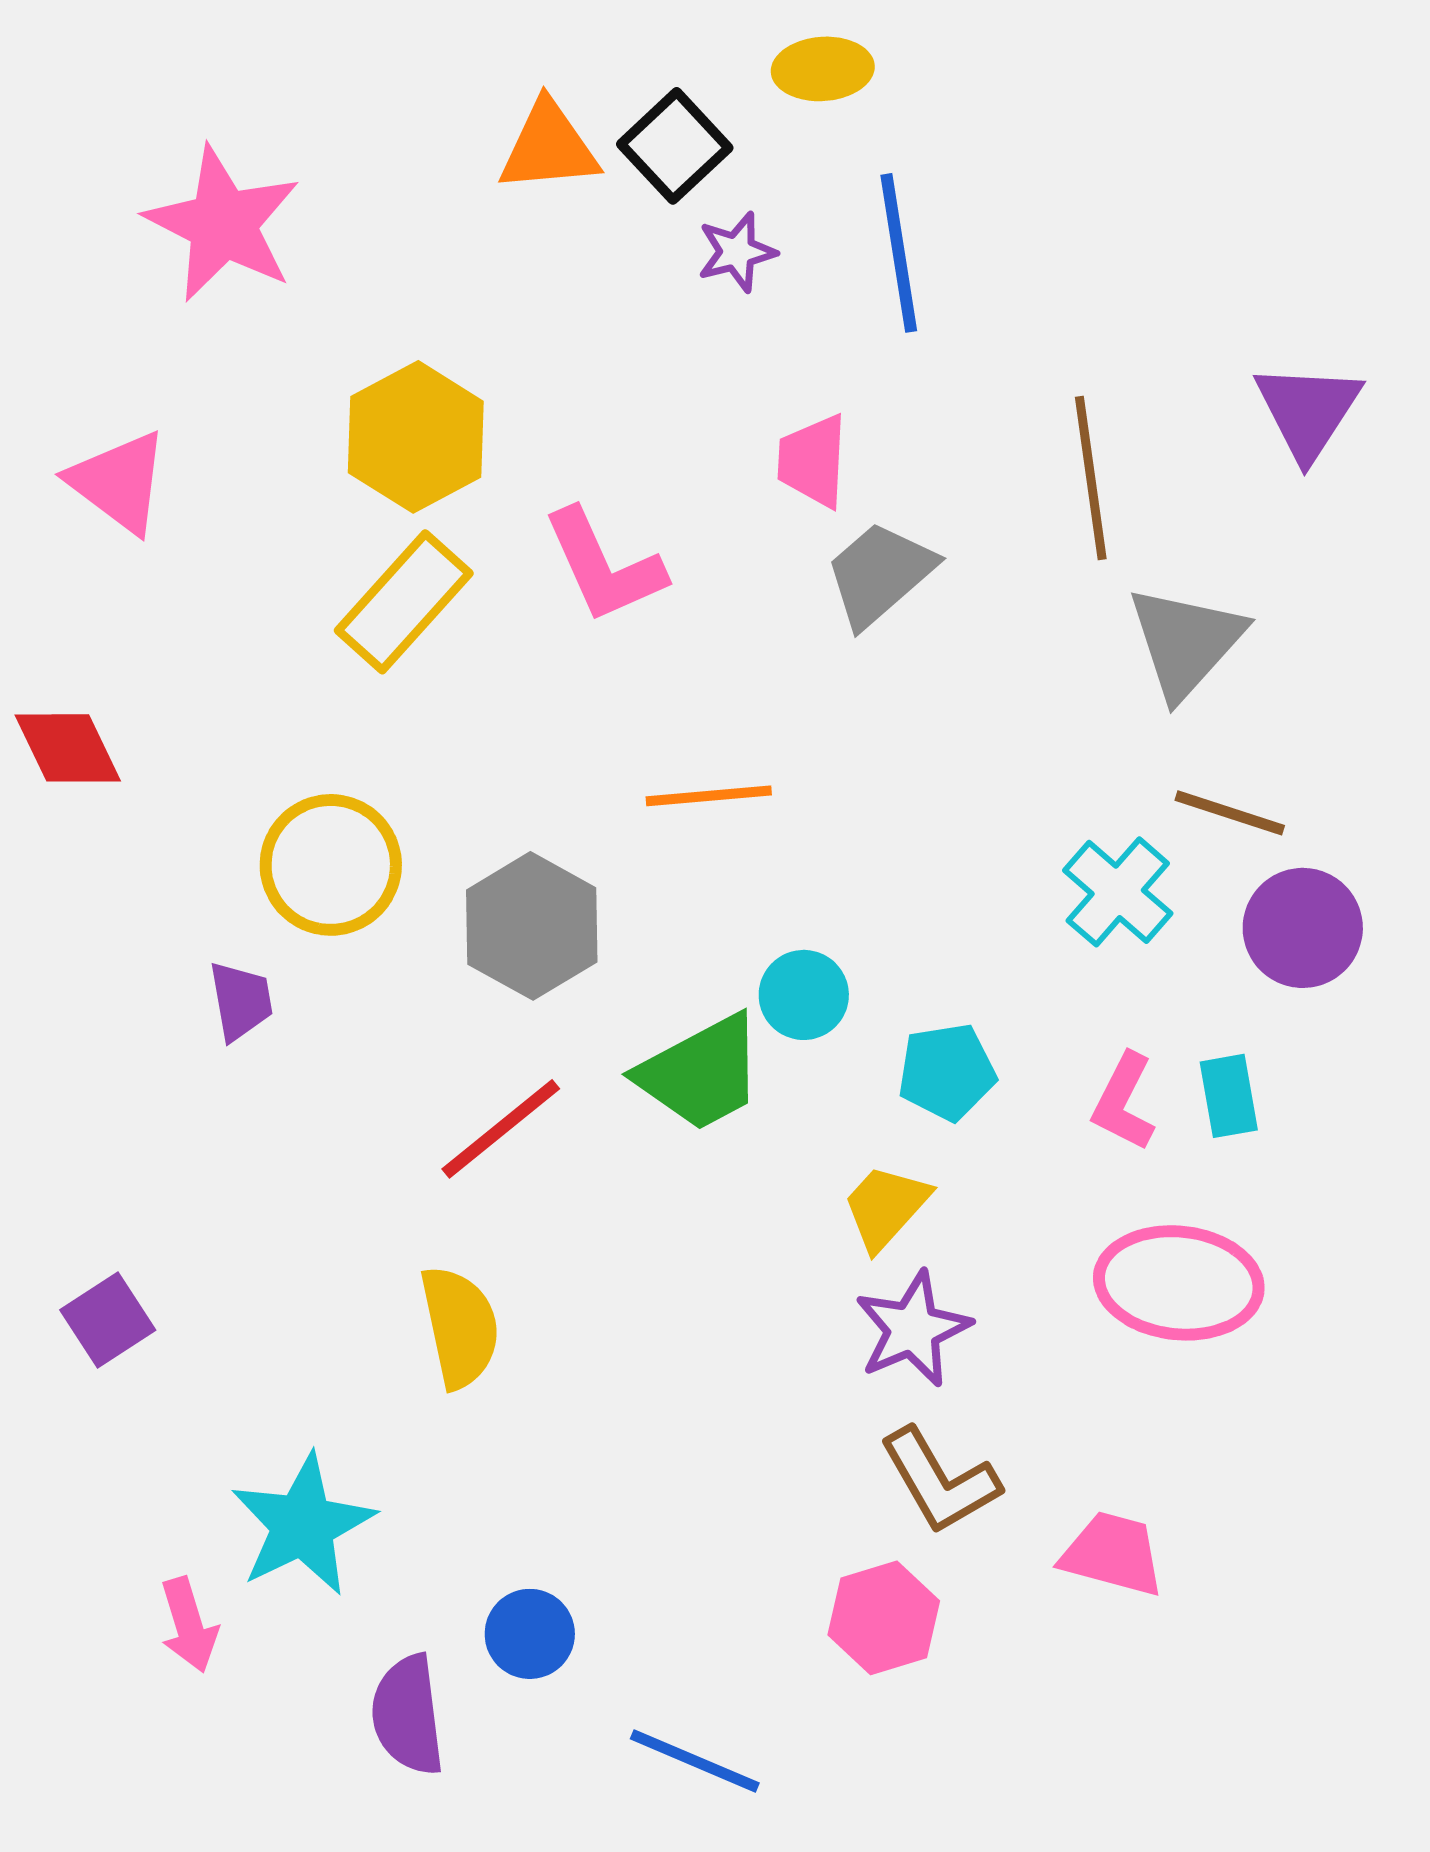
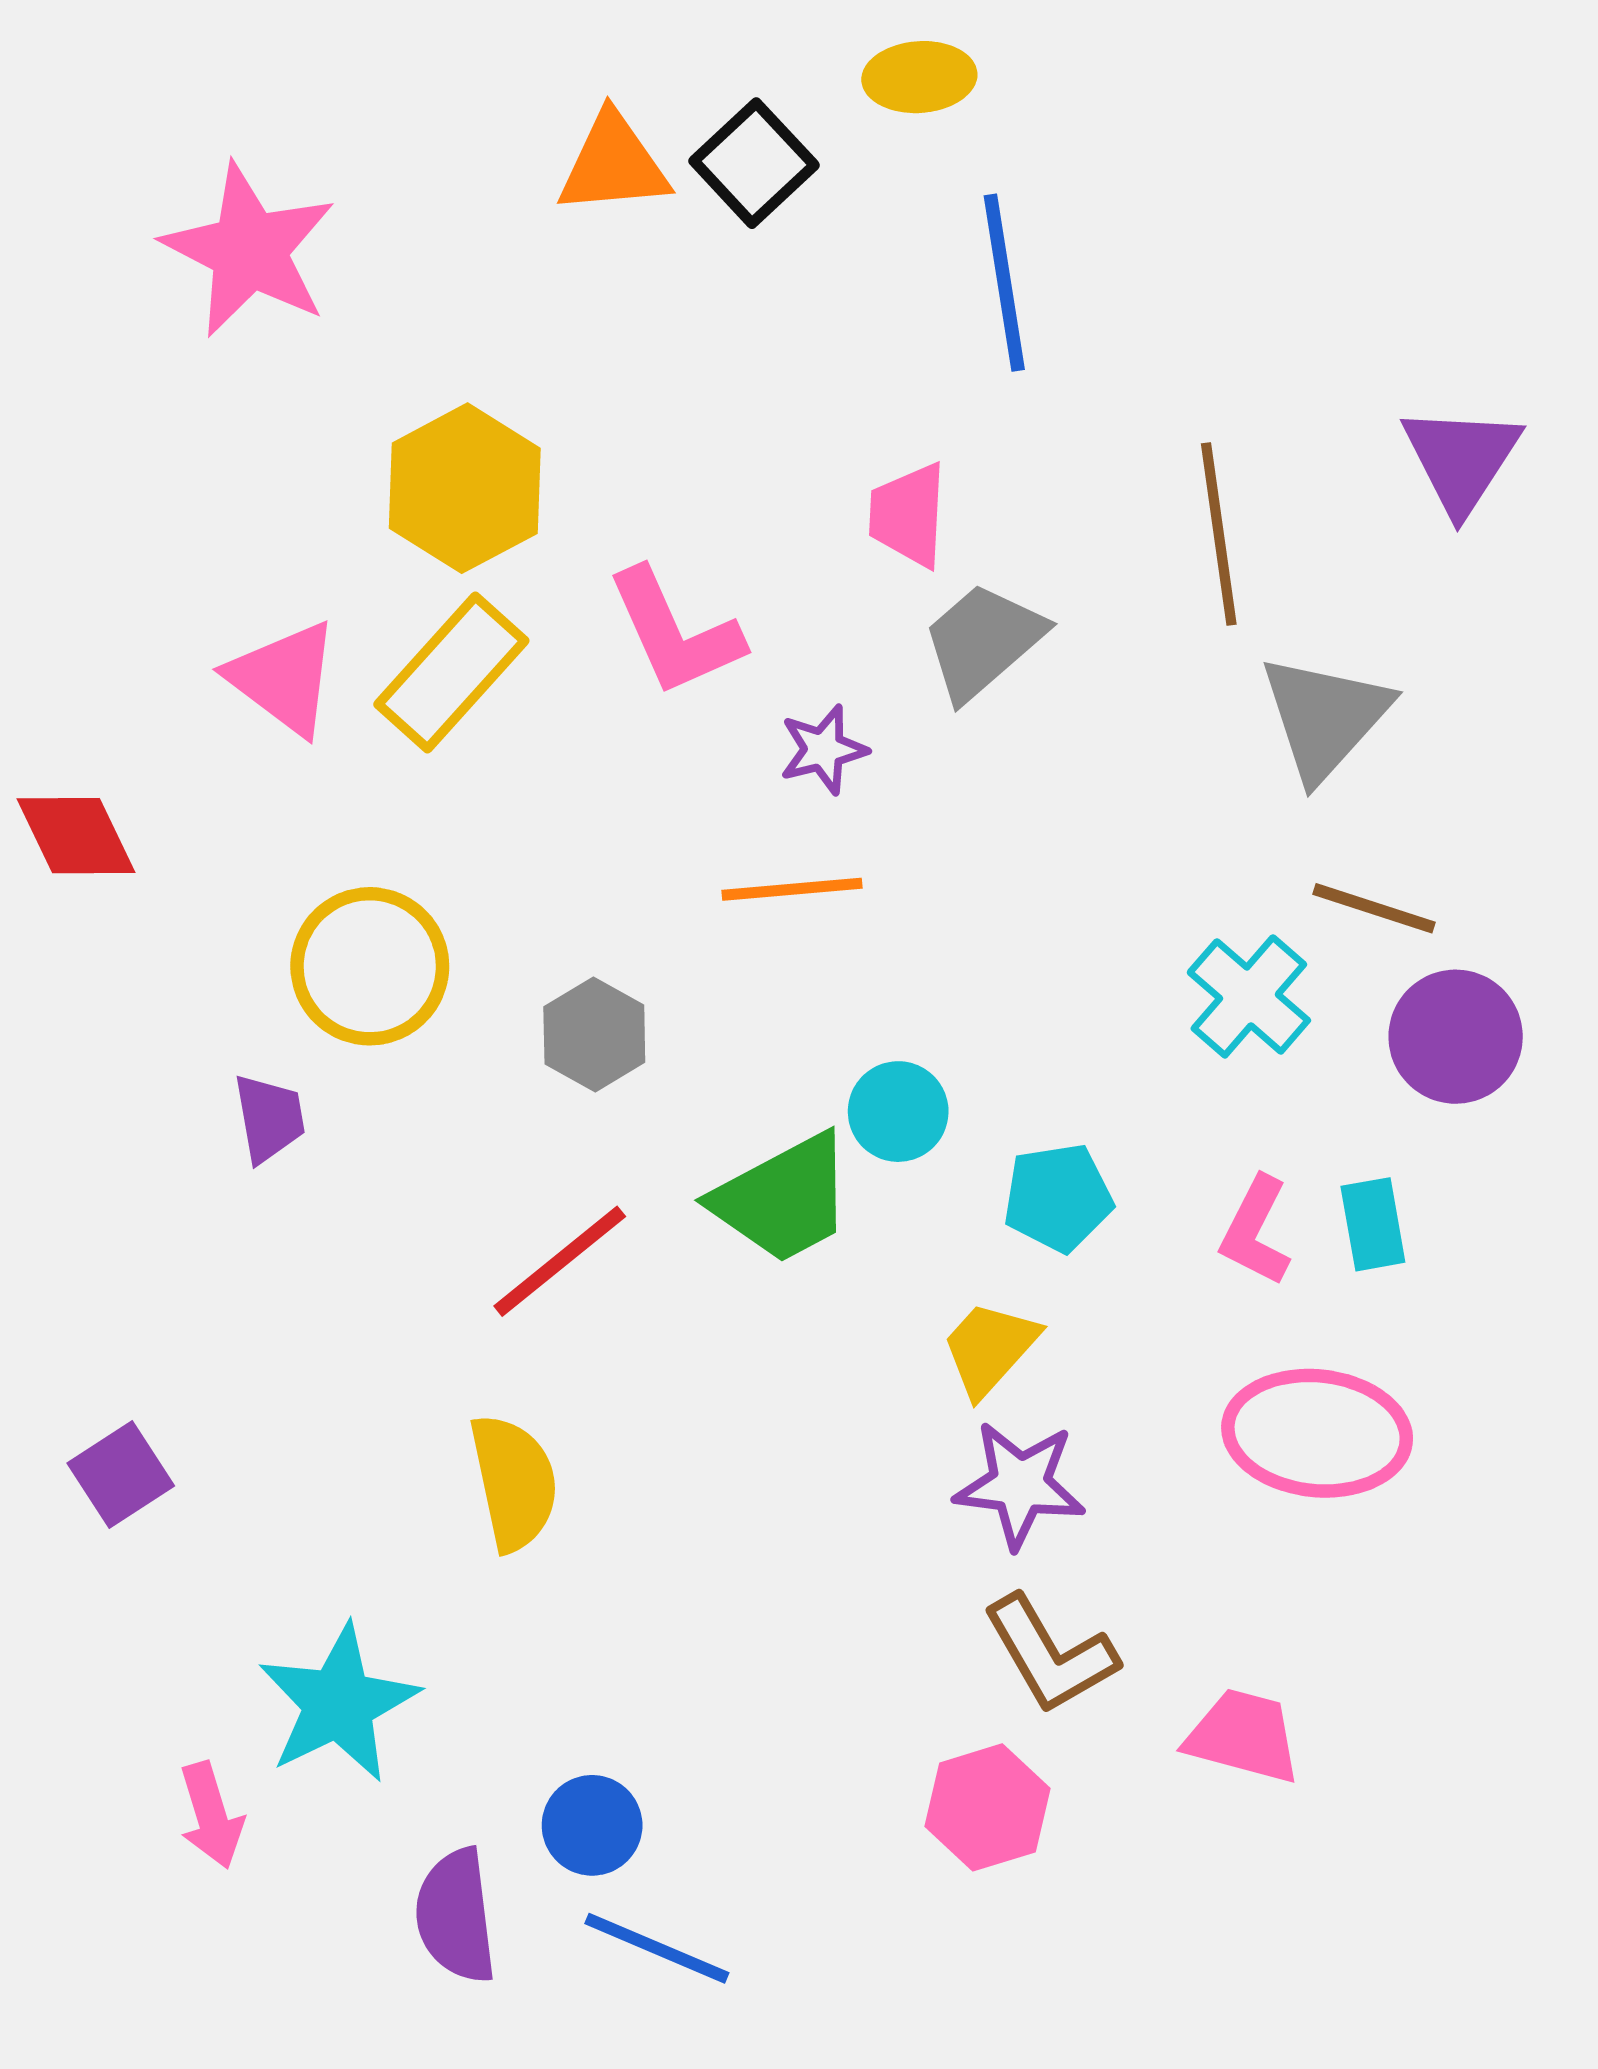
purple star: (737, 252) -> (823, 750), moved
pink triangle: (119, 482) -> (284, 678), moved
gray hexagon: (532, 926) -> (594, 1034), size x0.7
purple star: (913, 1329) -> (1020, 1485), turned 30
blue line: (695, 1761) -> (657, 1948), moved

